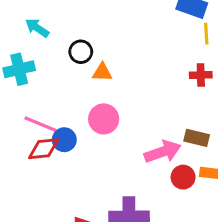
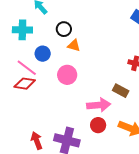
brown rectangle: (197, 138) -> (121, 91), moved
blue circle: (64, 140) -> (43, 54), moved
red circle: (183, 177) -> (98, 125), moved

